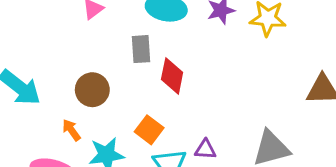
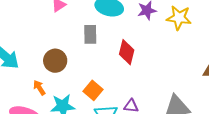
red diamond: (172, 76) -> (127, 52), moved

